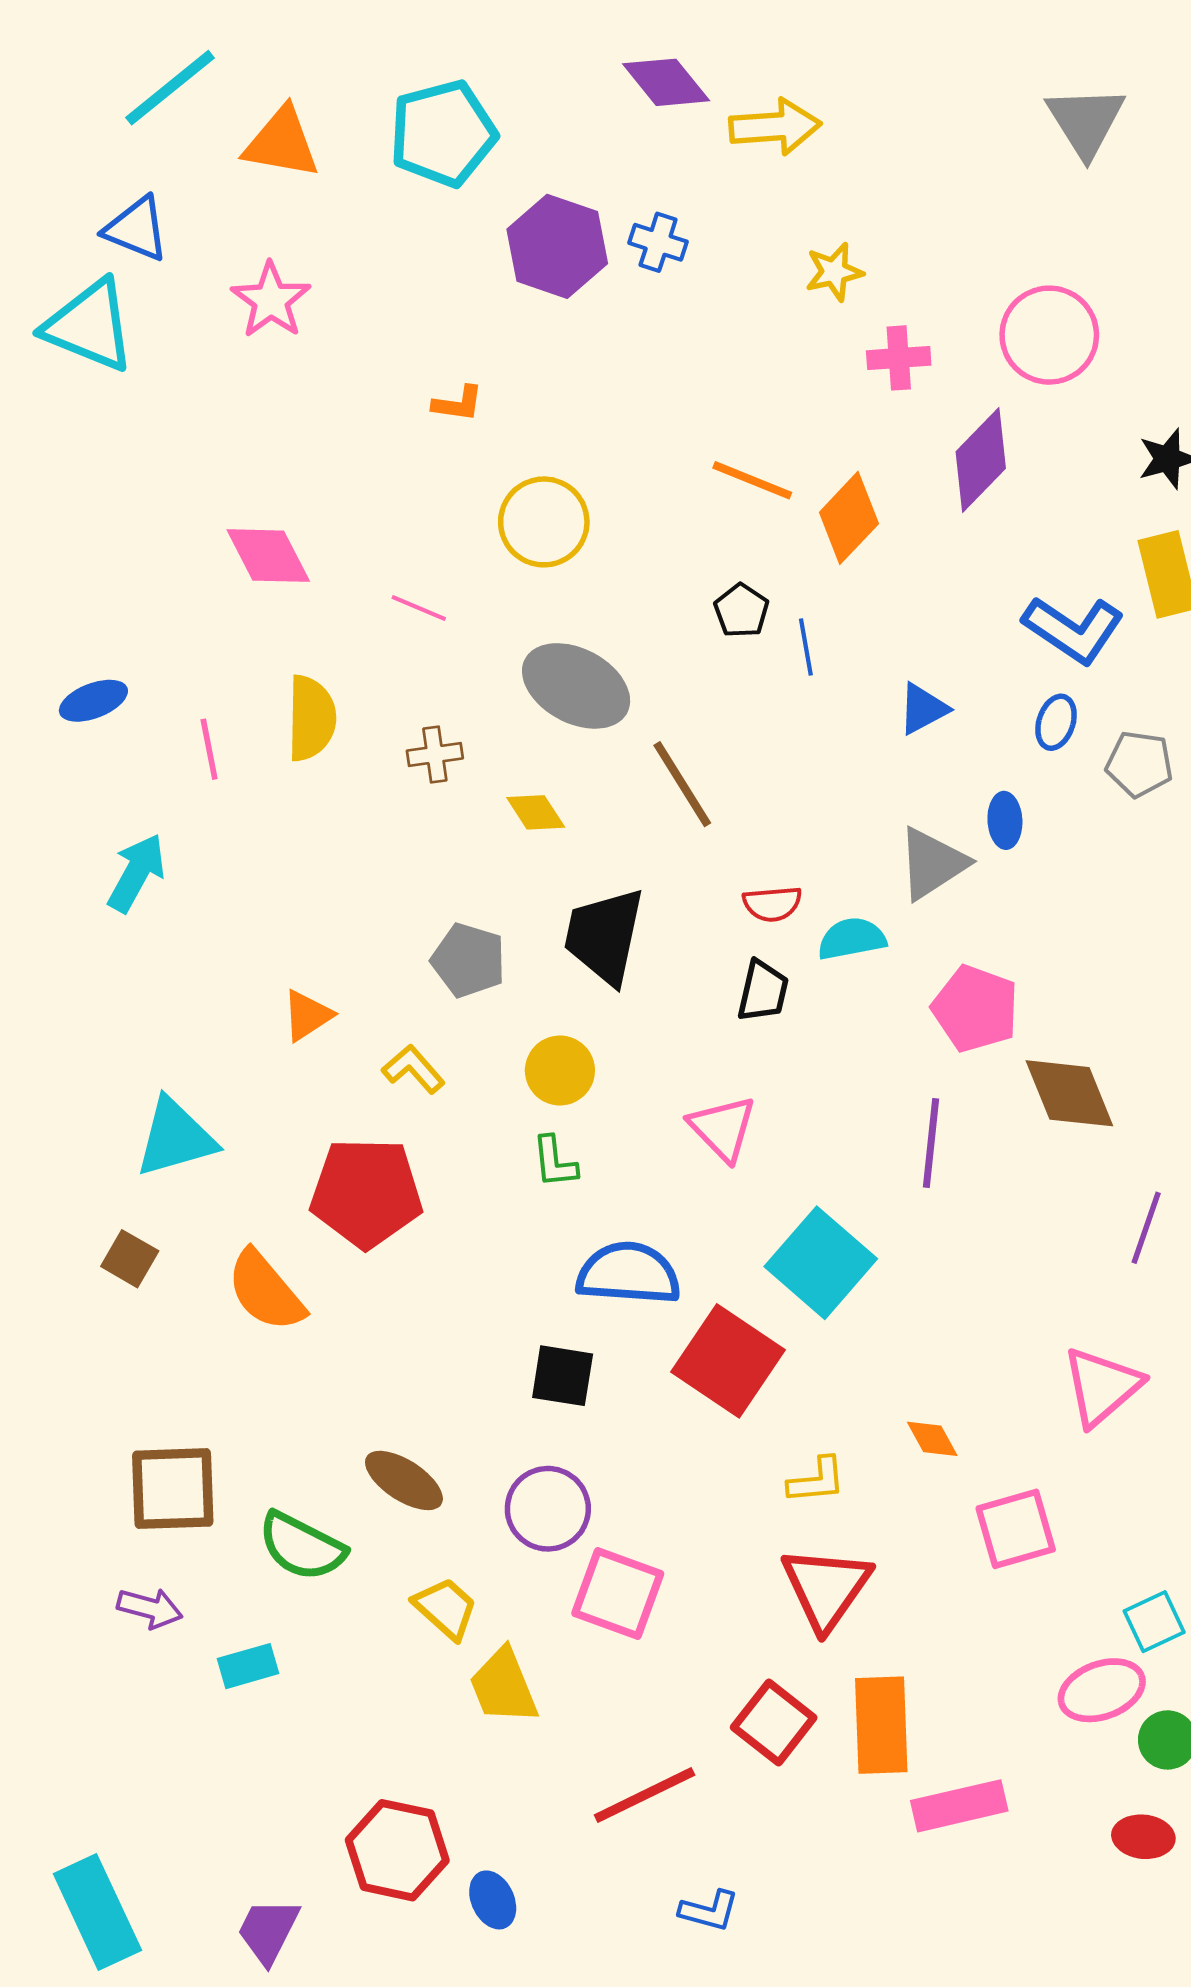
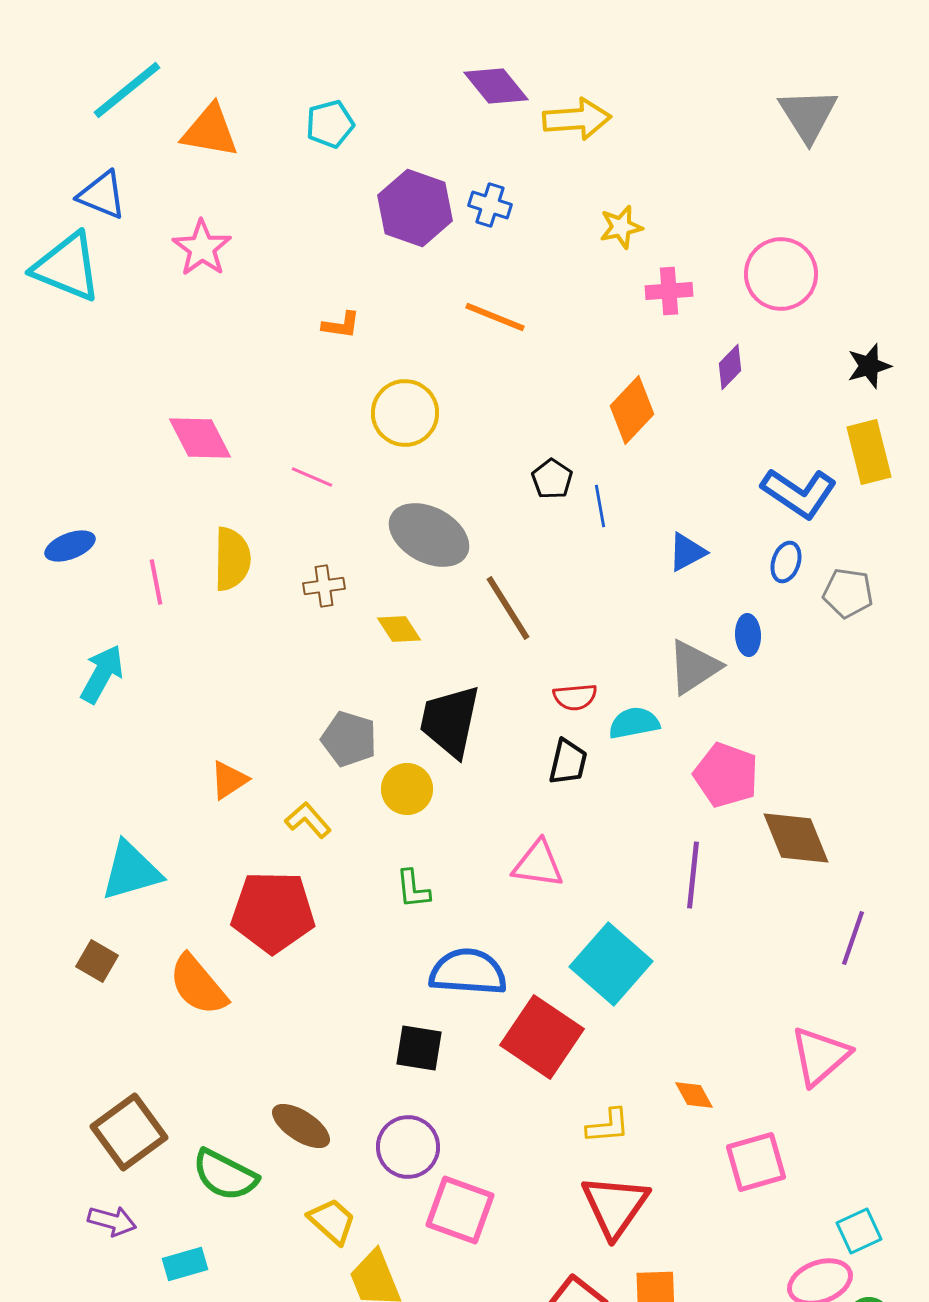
cyan pentagon: (443, 133) -> (330, 124), size x0.6
purple diamond: (981, 460) -> (730, 367), size x0.6
orange line: (752, 480) -> (495, 317), moved
yellow circle: (560, 1070) -> (407, 789), moved
pink triangle: (723, 1128) -> (538, 864), turned -38
brown square: (173, 1489) -> (129, 1132), turned -34

